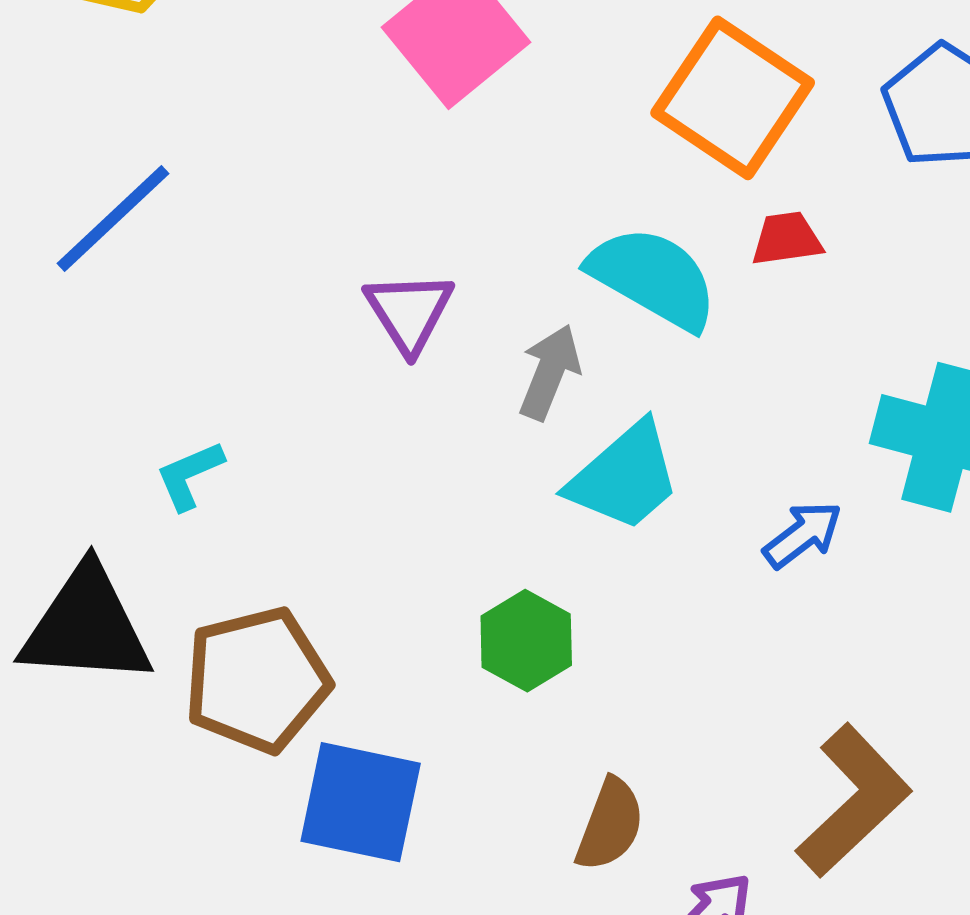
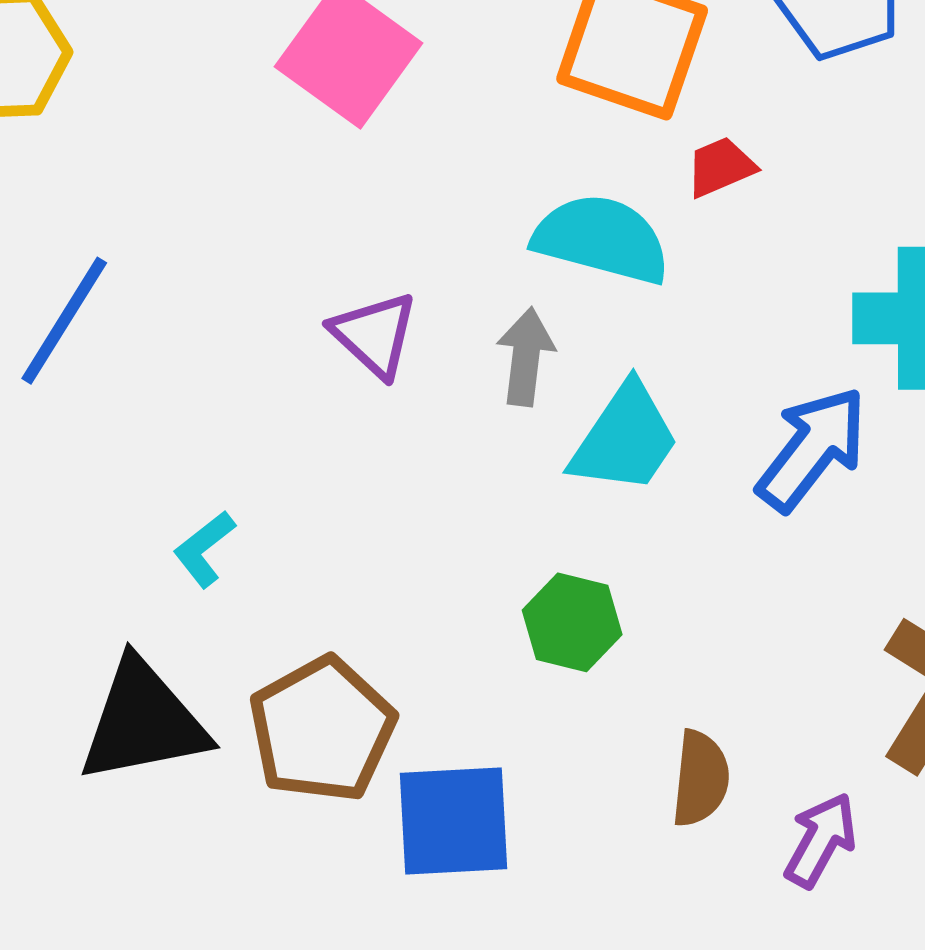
blue arrow: (803, 535) -> (812, 449), size x1.6

